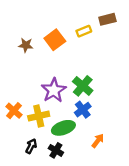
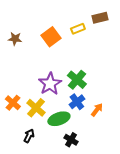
brown star: (26, 45) -> (15, 39), moved
yellow cross: (39, 116) -> (36, 108), turned -36
orange arrow: (98, 141) -> (97, 110), moved
black cross: (56, 150) -> (71, 140), moved

